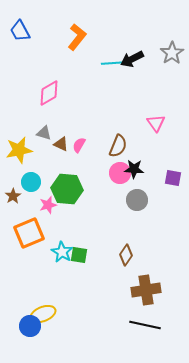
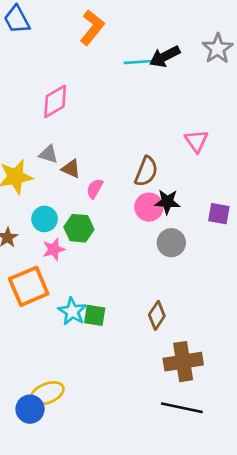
pink semicircle: (79, 145) -> (95, 189), moved
cyan circle: (31, 182) -> (45, 219), moved
green hexagon: (67, 189) -> (79, 228), size x0.7

